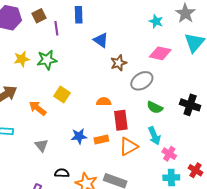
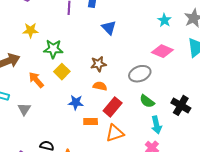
green star: (47, 60) -> (53, 49), moved
brown star: (119, 63) -> (98, 64), moved
red rectangle: (121, 120) -> (113, 107), turned 36
blue star: (79, 136) -> (76, 103), moved
cyan arrow: (154, 136) -> (156, 125), moved
gray triangle: (41, 145) -> (24, 109), moved

